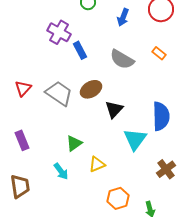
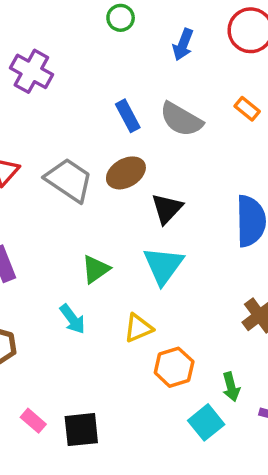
purple cross: (59, 32) -> (31, 71), moved
blue rectangle: (80, 50) -> (128, 116), moved
cyan triangle: (135, 139) -> (163, 266), moved
yellow triangle: (97, 164) -> (138, 328), moved

